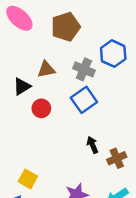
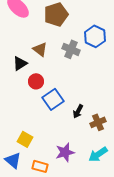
brown triangle: (46, 69) -> (40, 49), turned 49
blue square: (84, 100) -> (53, 99), moved
black arrow: (92, 145) -> (78, 111), turned -128

